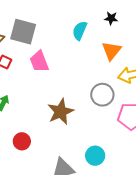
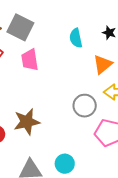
cyan semicircle: (80, 31) -> (76, 38), turned -48
brown star: (61, 112) -> (27, 122), moved

